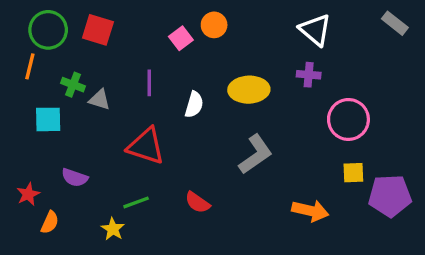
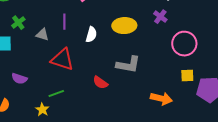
purple cross: (309, 75) -> (160, 17), turned 32
green cross: (73, 85) -> (18, 23), turned 32
gray triangle: (100, 100) -> (42, 35), moved
gray L-shape: (256, 154) -> (128, 65), turned 45
red semicircle: (197, 202) -> (100, 83), moved

